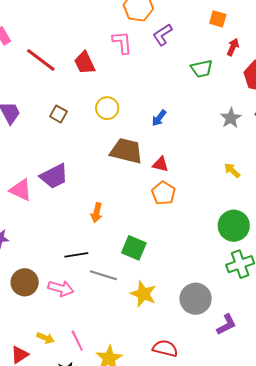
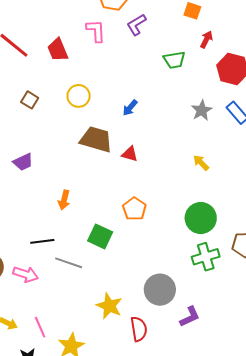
purple trapezoid: (54, 176) -> (23, 162), size x0.7
orange pentagon: (164, 193) -> (134, 209), moved
yellow star: (143, 294) -> (109, 306), moved
red semicircle: (165, 348) -> (139, 329), moved, turned 65

